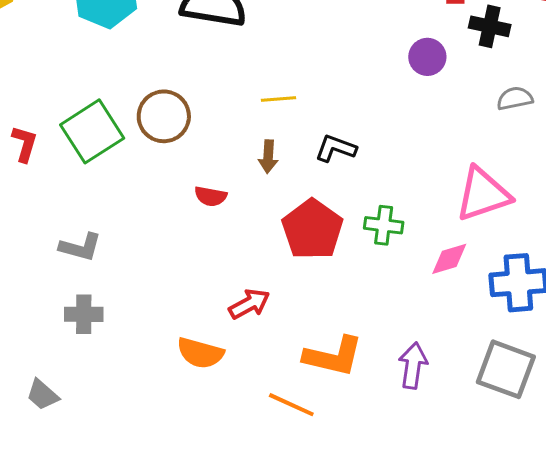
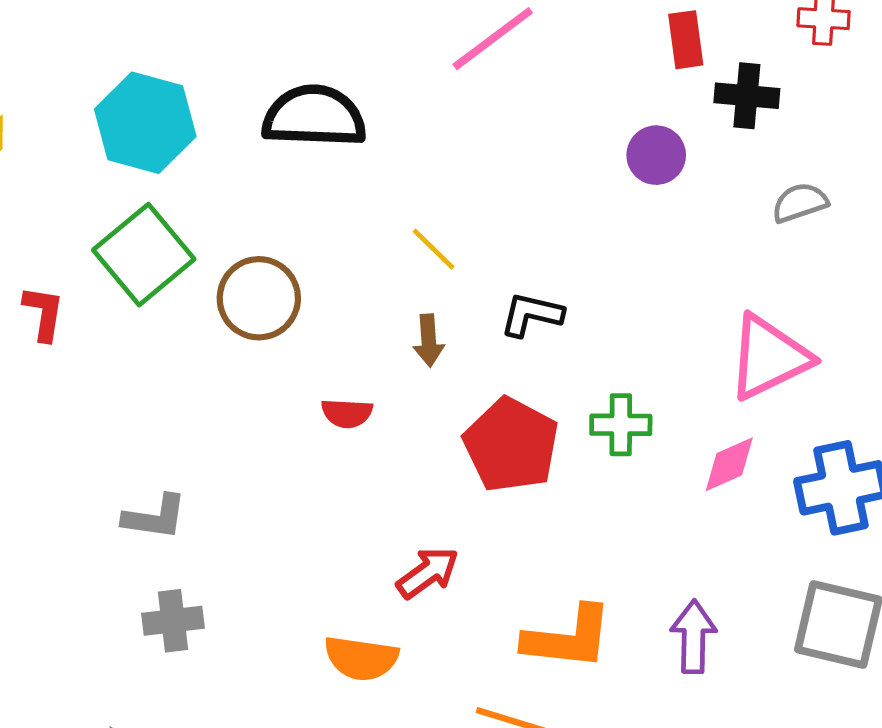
yellow line: (279, 99) -> (433, 249), turned 56
green square: (92, 131) -> (144, 255), moved
red L-shape: (25, 144) -> (44, 313), moved

